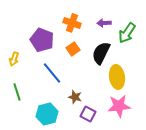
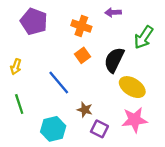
purple arrow: (104, 23) -> (113, 12), moved
purple pentagon: (42, 40) -> (34, 21), moved
yellow ellipse: (117, 77) -> (132, 87), turned -50

